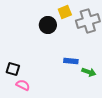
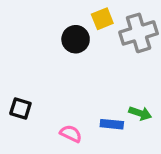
blue rectangle: (71, 61) -> (112, 124), moved
pink semicircle: (23, 85) -> (71, 134), moved

